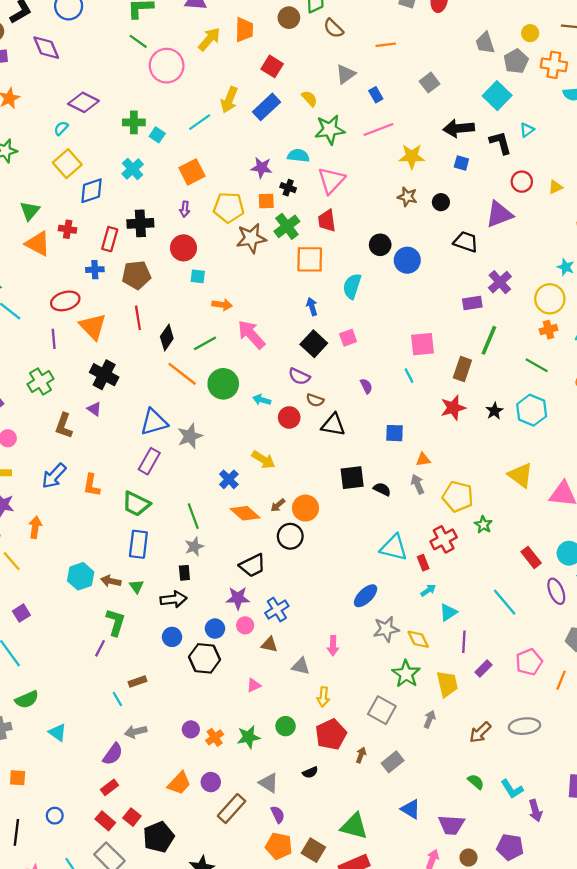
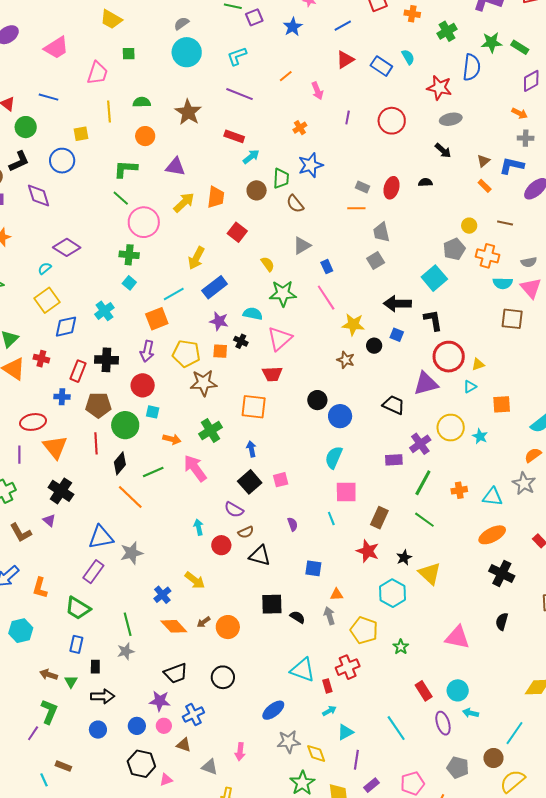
gray trapezoid: (485, 43) -> (381, 232), moved
orange line: (386, 45) -> (356, 208), moved
blue rectangle: (266, 107) -> (215, 287), moved
green cross: (134, 122) -> (129, 255), moved
cyan line: (200, 122) -> (174, 294), moved
pink line: (378, 129) -> (326, 298), turned 72
cyan triangle: (527, 130) -> (470, 387), moved
red circle: (522, 182) -> (449, 357), size x1.6
black circle: (441, 202) -> (374, 346), moved
purple arrow: (185, 209) -> (147, 351), size x1.5
red trapezoid: (327, 221) -> (272, 374), turned -90
green cross: (287, 226) -> (211, 431), moved
cyan semicircle: (352, 286) -> (334, 457), moved
yellow circle: (550, 299) -> (451, 428), moved
green line: (489, 340) -> (423, 483), moved
green line: (537, 365) -> (424, 520), moved
green circle: (223, 384) -> (125, 425), moved
cyan arrow: (262, 400) -> (199, 527), turned 56
brown semicircle: (315, 400) -> (246, 532), turned -49
red star: (453, 408) -> (368, 551), turned 30
cyan hexagon: (532, 410) -> (393, 593), moved
brown L-shape: (64, 426) -> (21, 533), turned -55
yellow triangle: (521, 475) -> (430, 574), moved
green star: (483, 525) -> (401, 647), moved
black circle: (290, 536) -> (223, 677), moved
blue rectangle: (138, 544) -> (76, 644), size x0.7
black rectangle: (184, 573) -> (95, 667), moved
cyan hexagon: (81, 576) -> (21, 631), moved
black hexagon: (205, 658) -> (141, 764), moved
brown rectangle: (138, 681) -> (63, 766), turned 35

